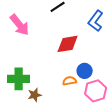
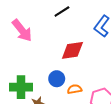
blue circle: (85, 71) -> (57, 79), moved

